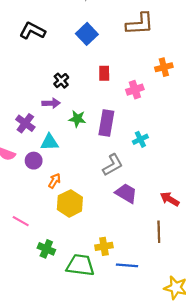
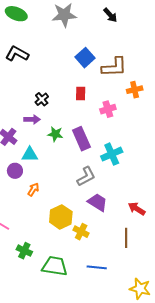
brown L-shape: (140, 24) -> (114, 67), moved
blue square: (87, 34) -> (85, 58), moved
purple rectangle: (106, 123) -> (81, 139), turned -35
cyan cross: (140, 139) -> (112, 154), size x1.5
yellow hexagon: (70, 203) -> (61, 217), moved
yellow cross: (104, 246) -> (81, 232), moved, turned 35

